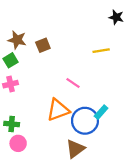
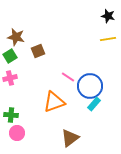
brown square: (43, 45) -> (38, 51), moved
yellow line: (101, 51) -> (108, 39), moved
blue circle: (85, 121) -> (90, 86), moved

